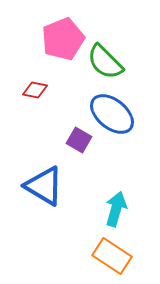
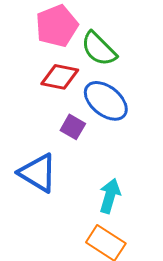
red diamond: (35, 90) -> (60, 77), moved, size x1.5

